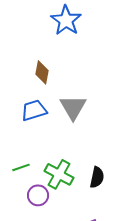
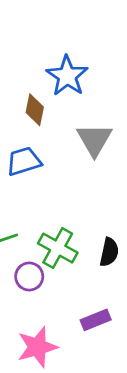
blue star: (66, 20) -> (67, 76), moved
gray triangle: (73, 107) -> (94, 140), moved

